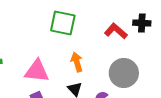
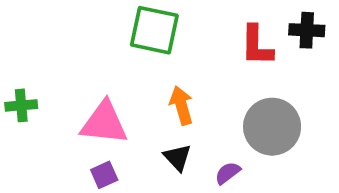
red L-shape: (116, 31) -> (257, 46), turned -130

